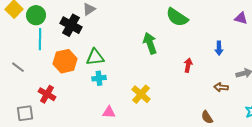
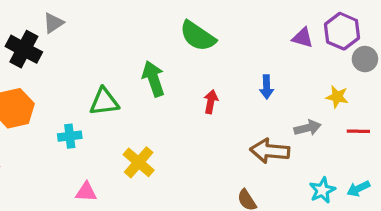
green triangle: (95, 57) -> (104, 102), moved
red arrow: (188, 65) -> (211, 102), moved
brown arrow: (221, 87) -> (270, 151), size x1.6

